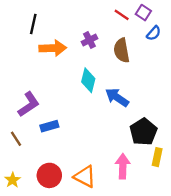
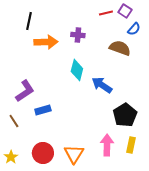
red line: (122, 15) -> (106, 13), turned -48
purple cross: (89, 40) -> (78, 35), turned 32
brown semicircle: (122, 50) -> (120, 48), moved, turned 120
yellow rectangle: (157, 157) -> (131, 145), moved
orange triangle: (85, 177) -> (74, 154), turned 35

